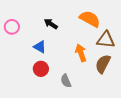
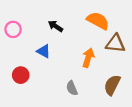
orange arrow: (81, 53) -> (88, 58), turned 36
brown semicircle: (103, 64) -> (112, 85), moved
red circle: (41, 69) -> (21, 75), moved

